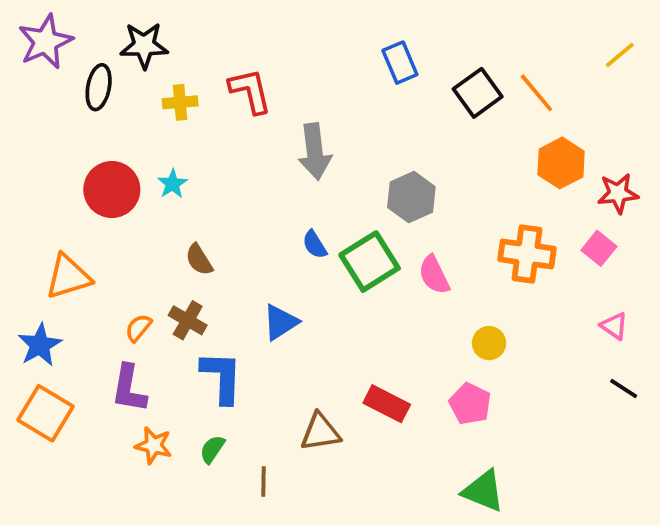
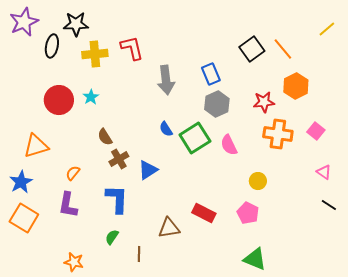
blue rectangle: (400, 63) -> (211, 74), moved
yellow cross: (180, 102) -> (95, 54), size x1.4
red star: (618, 193) -> (264, 102), moved
brown cross: (188, 320) -> (119, 159), moved, turned 30
orange star: (154, 445) -> (74, 262), moved

